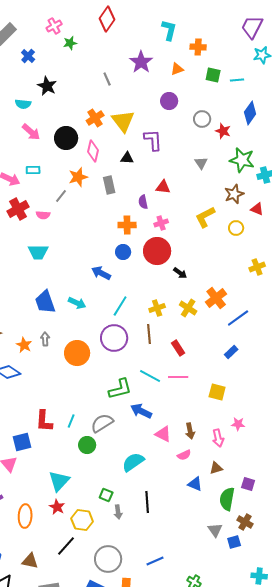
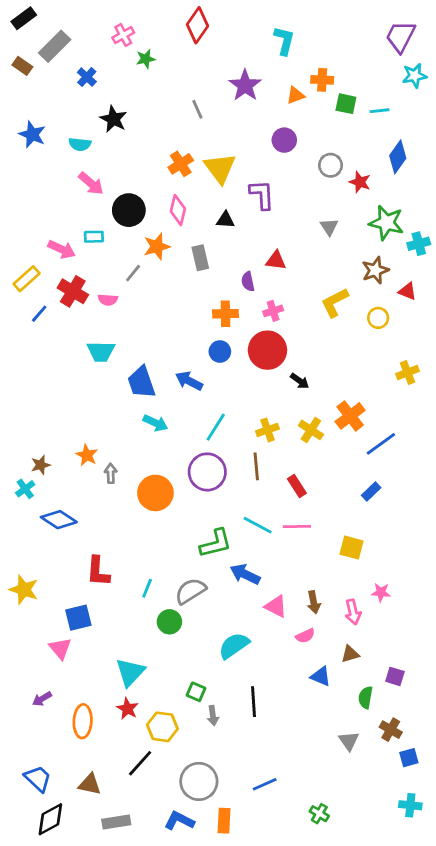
orange cross: (198, 47) -> (322, 80), moved
black circle: (66, 138) -> (129, 210), moved
red cross: (18, 209) -> (73, 291), turned -30
blue trapezoid: (45, 302) -> (141, 382), moved
orange star: (24, 345) -> (87, 455), moved
red L-shape: (44, 421) -> (98, 571), moved
green semicircle: (227, 499) -> (366, 697), size x0.7
blue square: (234, 542) -> (409, 758), moved

